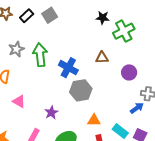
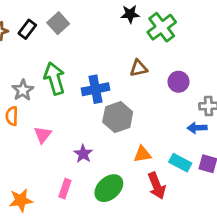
gray star: (16, 49) -> (23, 90), moved
blue cross: (68, 68) -> (96, 89), turned -30
pink triangle: (19, 101) -> (43, 135), moved, turned 48
blue arrow: (137, 108) -> (197, 128), turned -136

